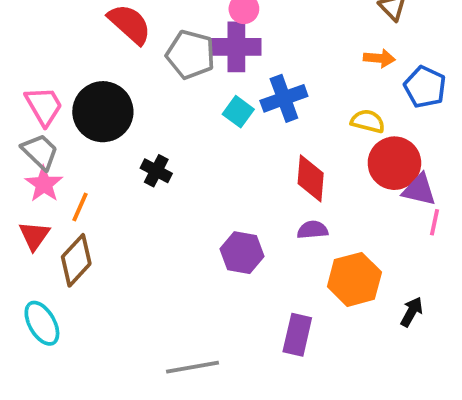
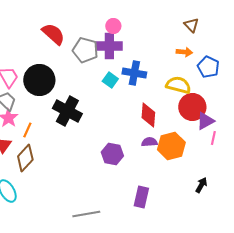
blue cross: (284, 98) -> (134, 73), turned 30
yellow semicircle: (368, 121) -> (178, 85), size x1.4
black cross: (156, 171) -> (67, 111), size x1.8
purple triangle: (419, 190) -> (205, 121), turned -42
orange hexagon: (354, 279) -> (171, 146), moved

